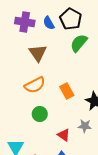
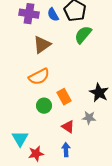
brown triangle: (38, 53) -> (42, 45), turned 30
orange rectangle: (67, 91) -> (64, 97), moved

